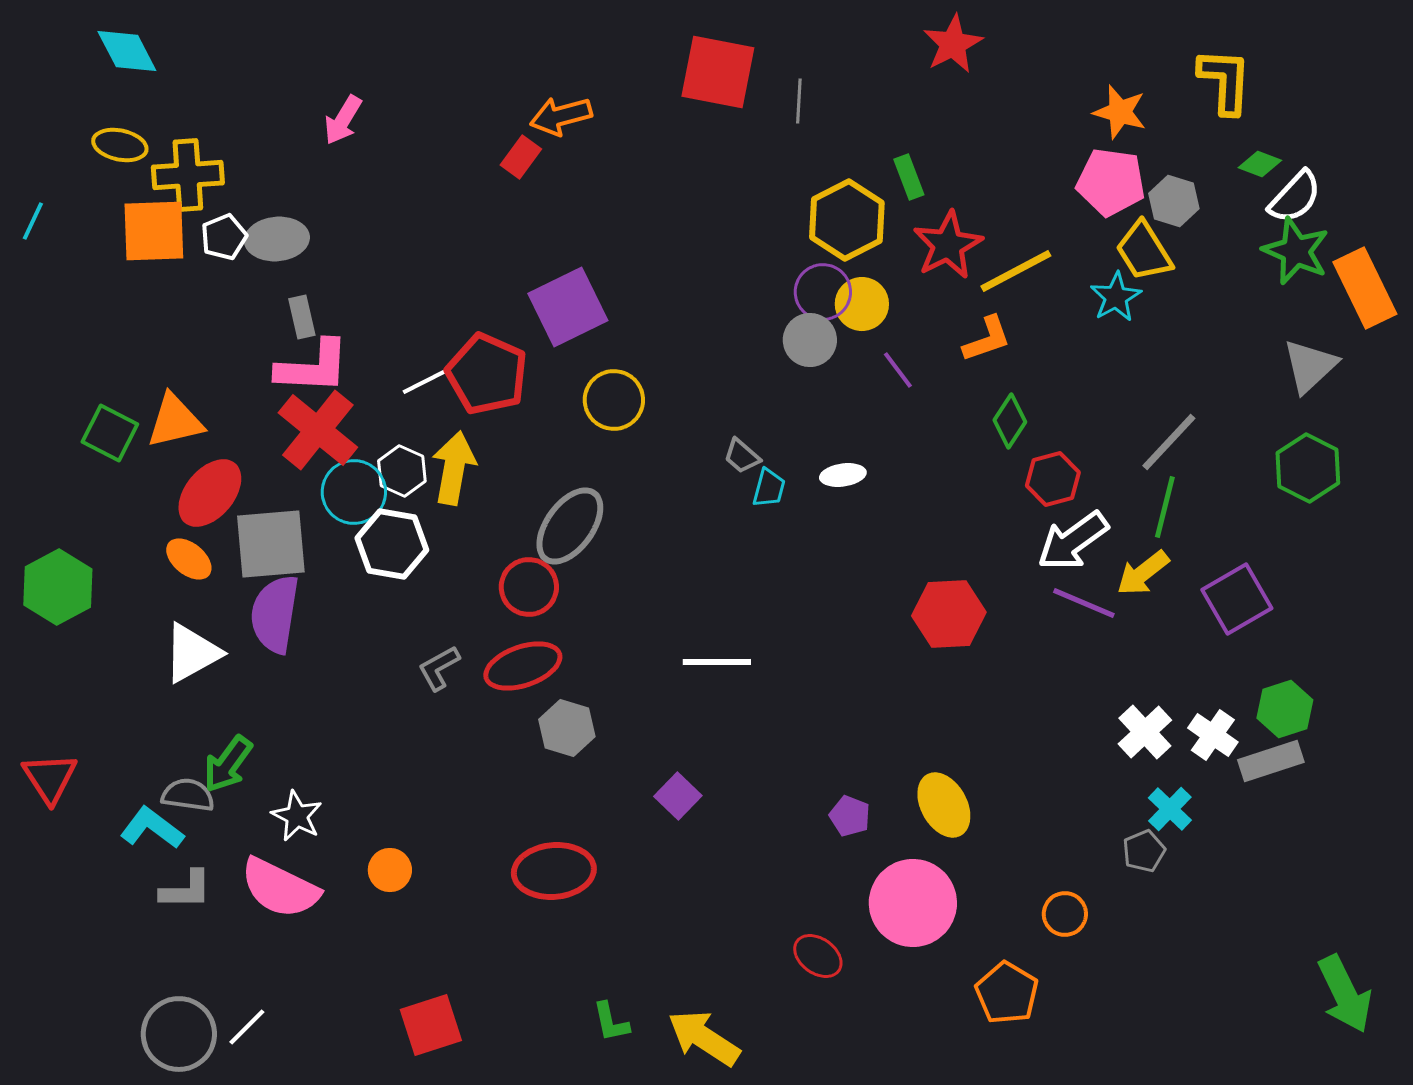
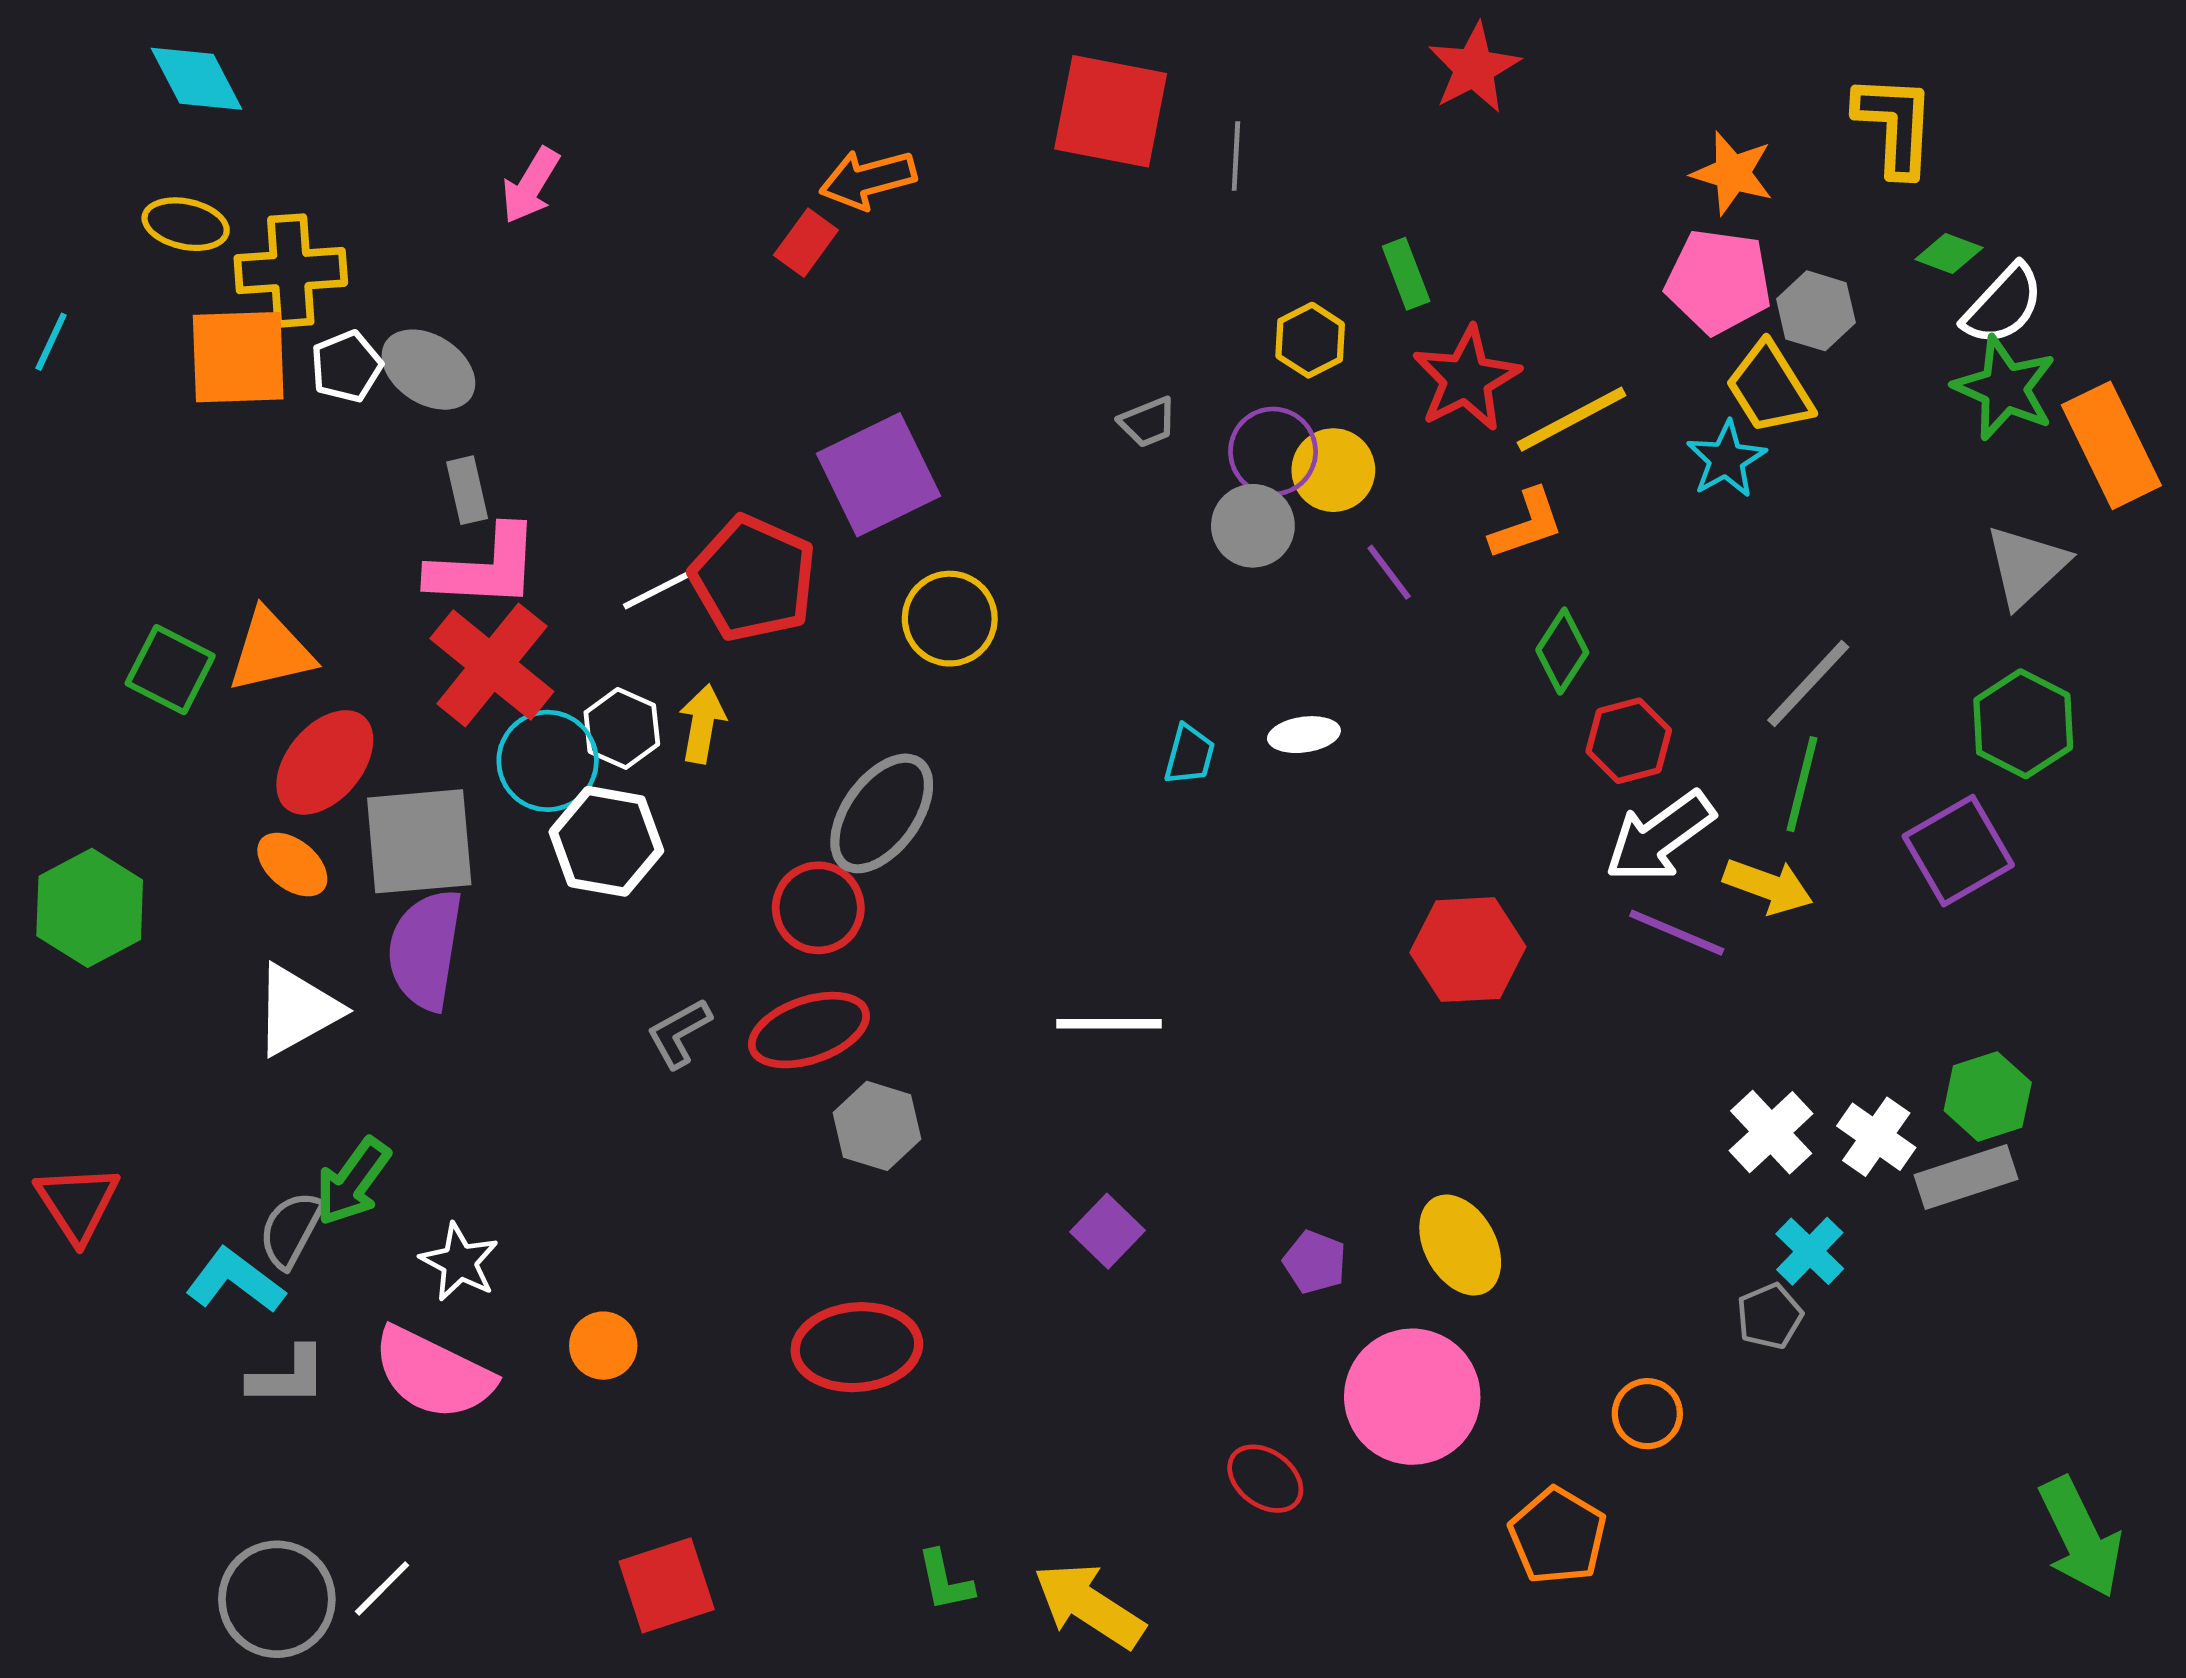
yellow hexagon: (847, 220) -> (1310, 340), size x0.6
gray ellipse: (277, 239) -> (428, 370), turned 38
gray trapezoid: (742, 456) -> (1148, 422), moved, turned -63
yellow arrow: (454, 468) -> (702, 724), size x0.7
yellow arrow: (1143, 573) -> (1768, 886), turned -122
purple square: (1237, 599) -> (1958, 851), moved
gray semicircle: (188, 795) -> (291, 1230), turned -70
purple square: (678, 796) -> (1108, 1231), moved

